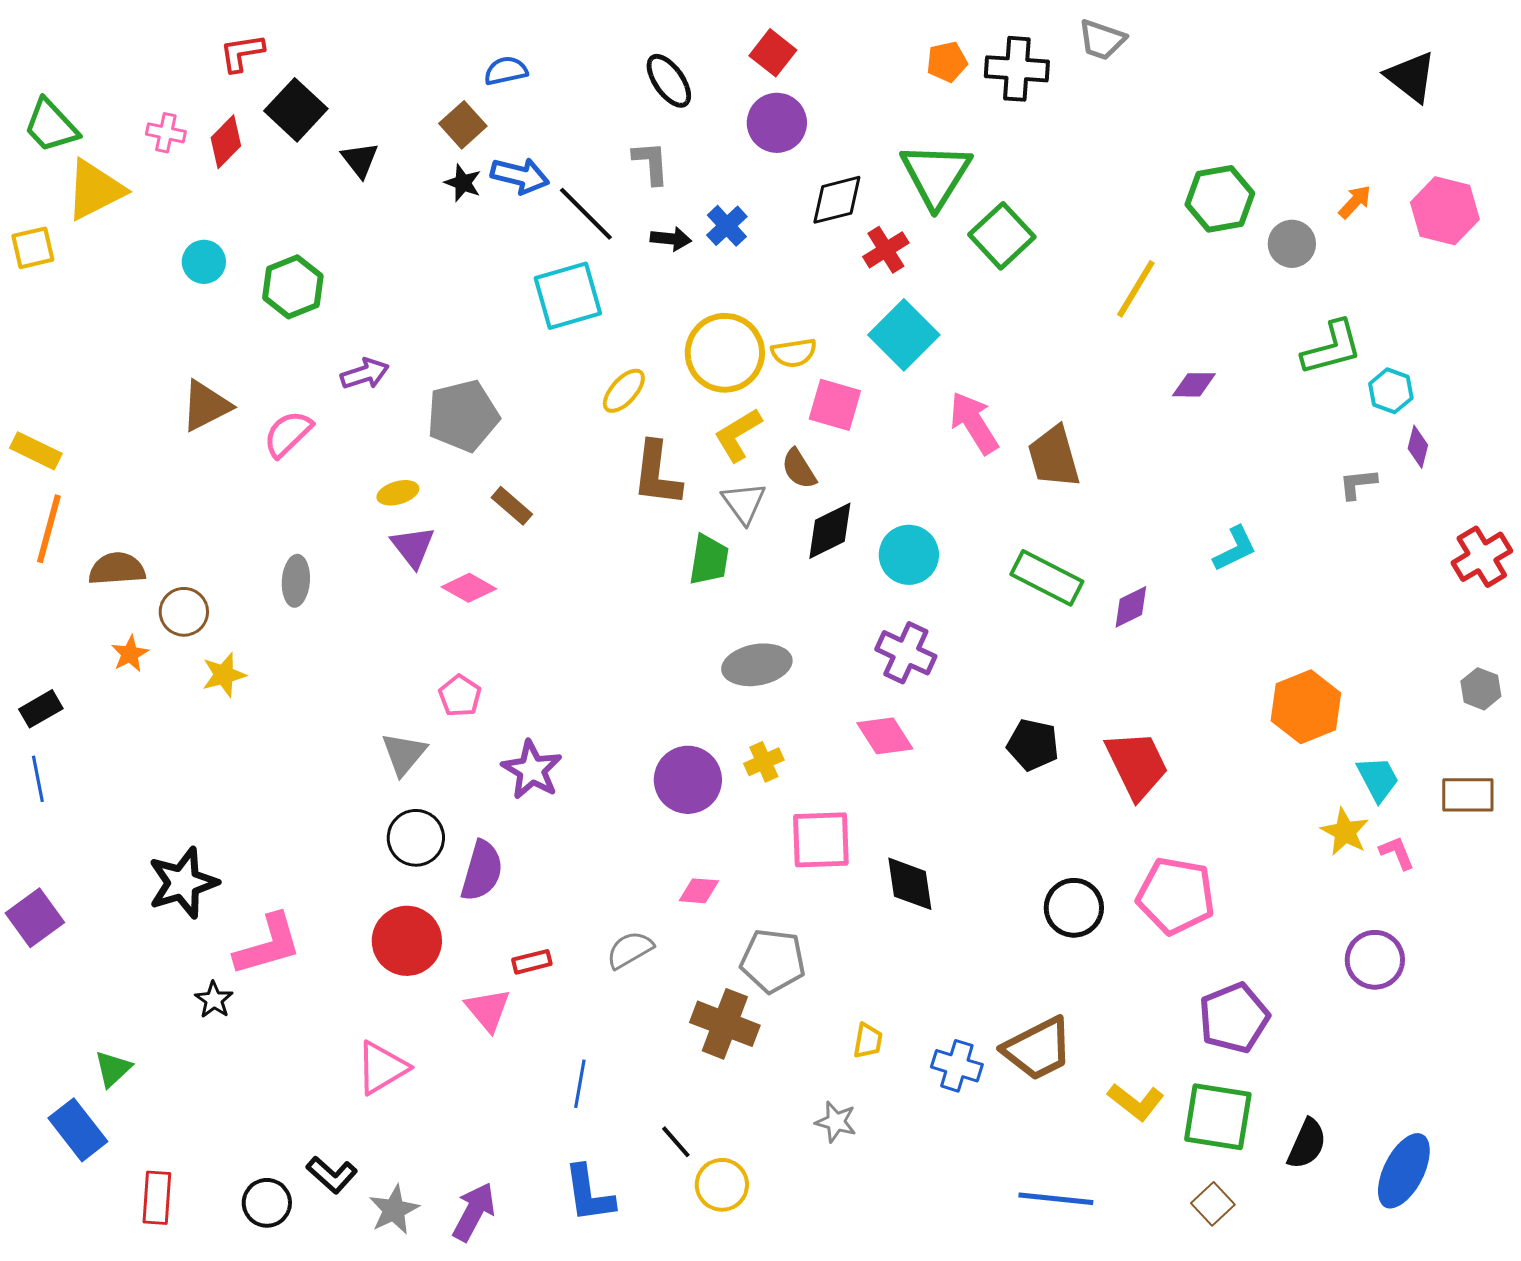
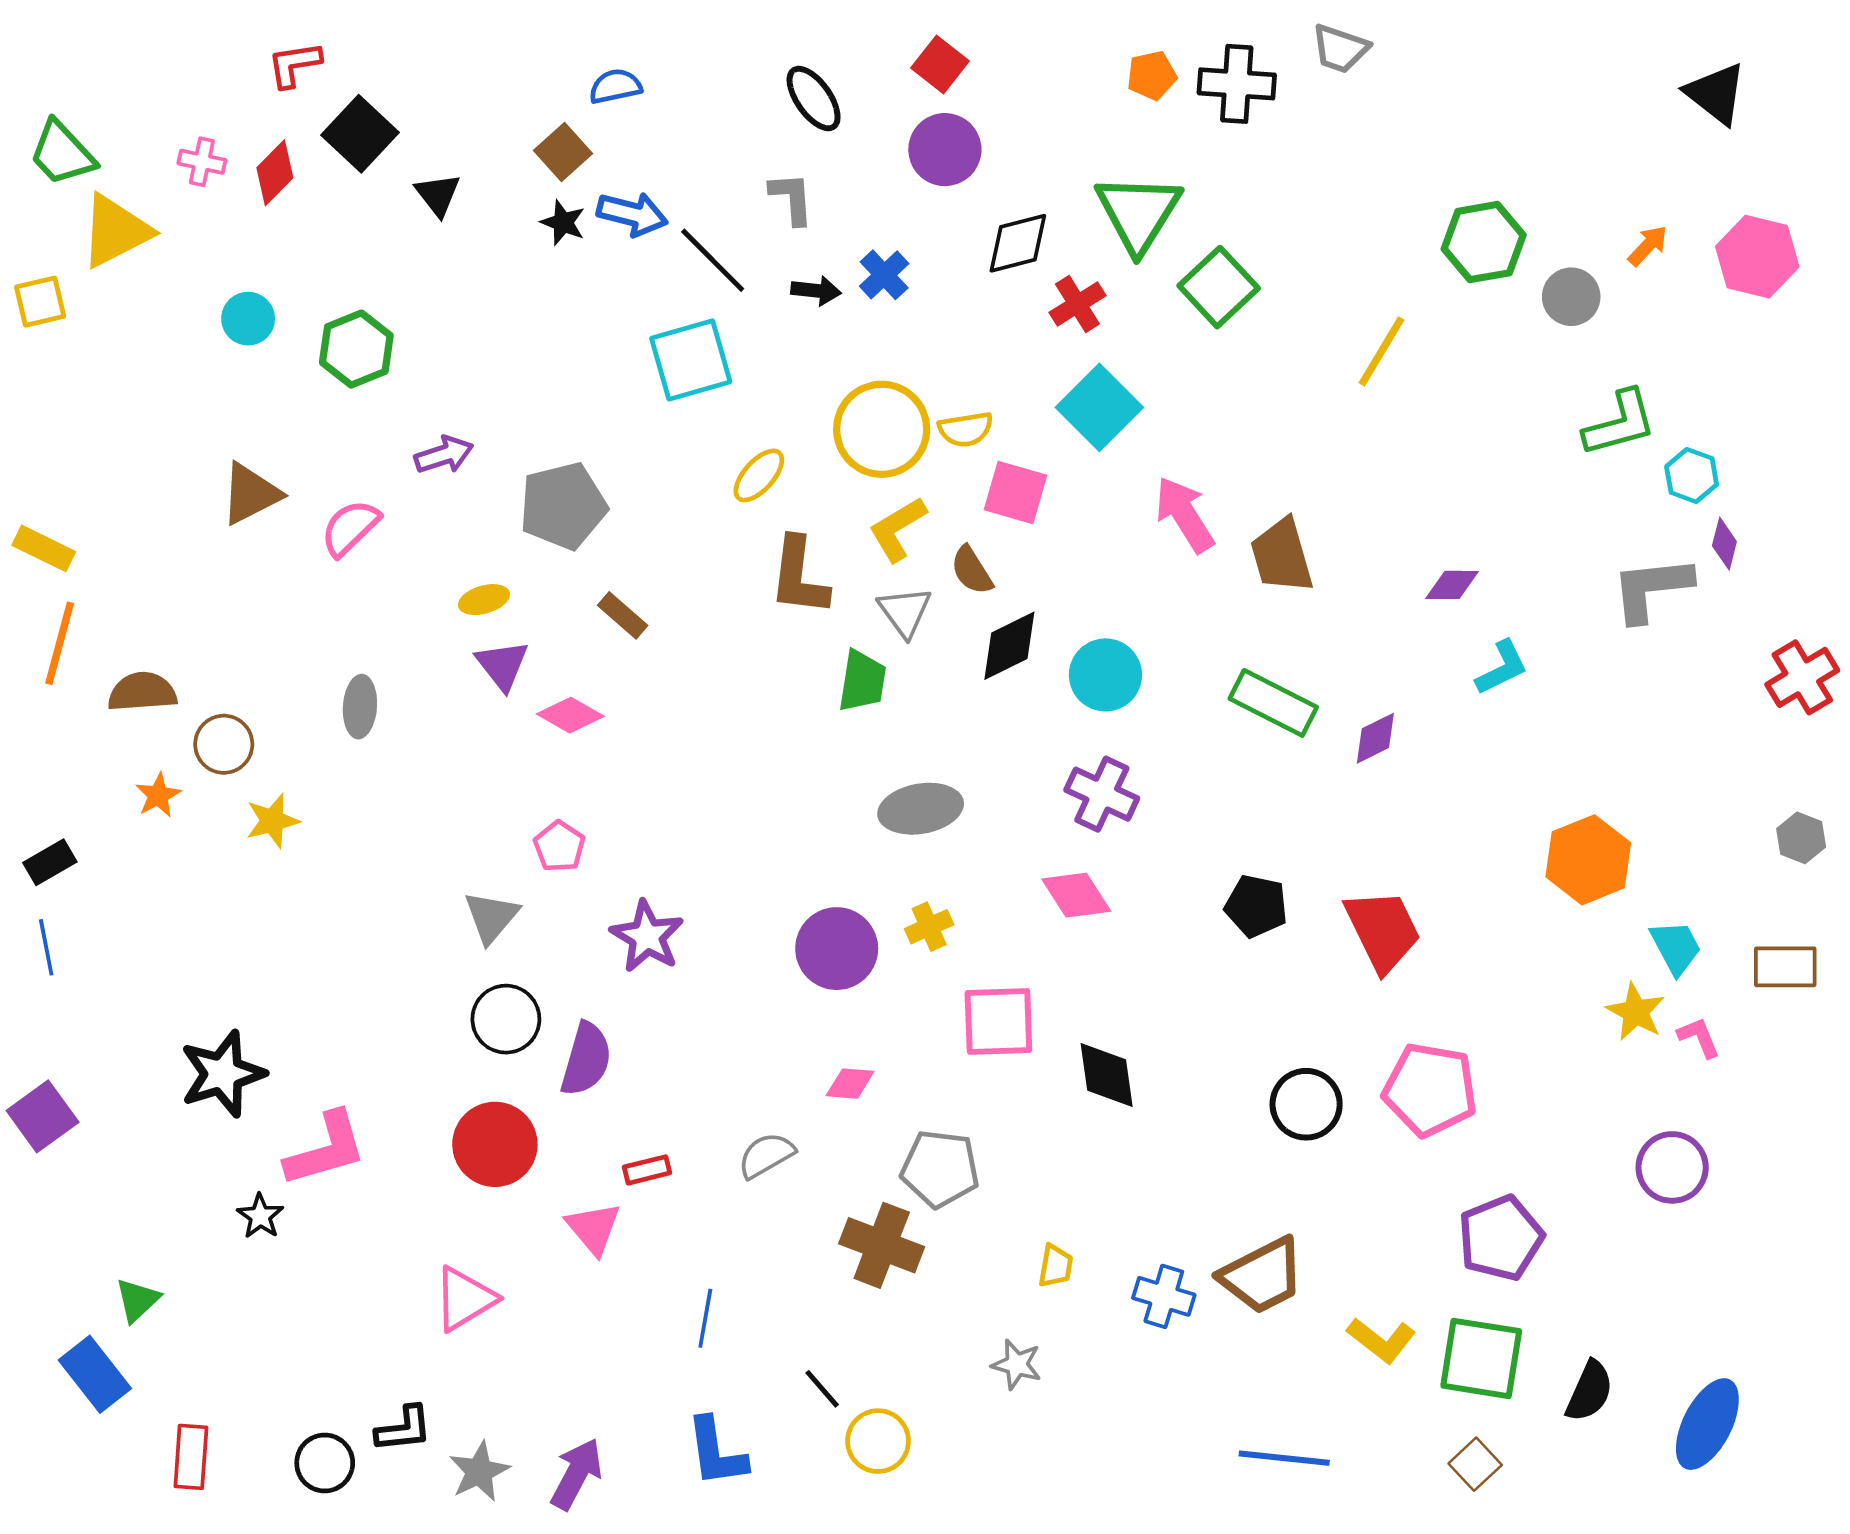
purple diamond: (1194, 385) -> (1452, 585), moved
gray L-shape: (1358, 484) -> (1651, 589), size x1.8
black L-shape: (332, 1175) -> (404, 1429), turned -48

